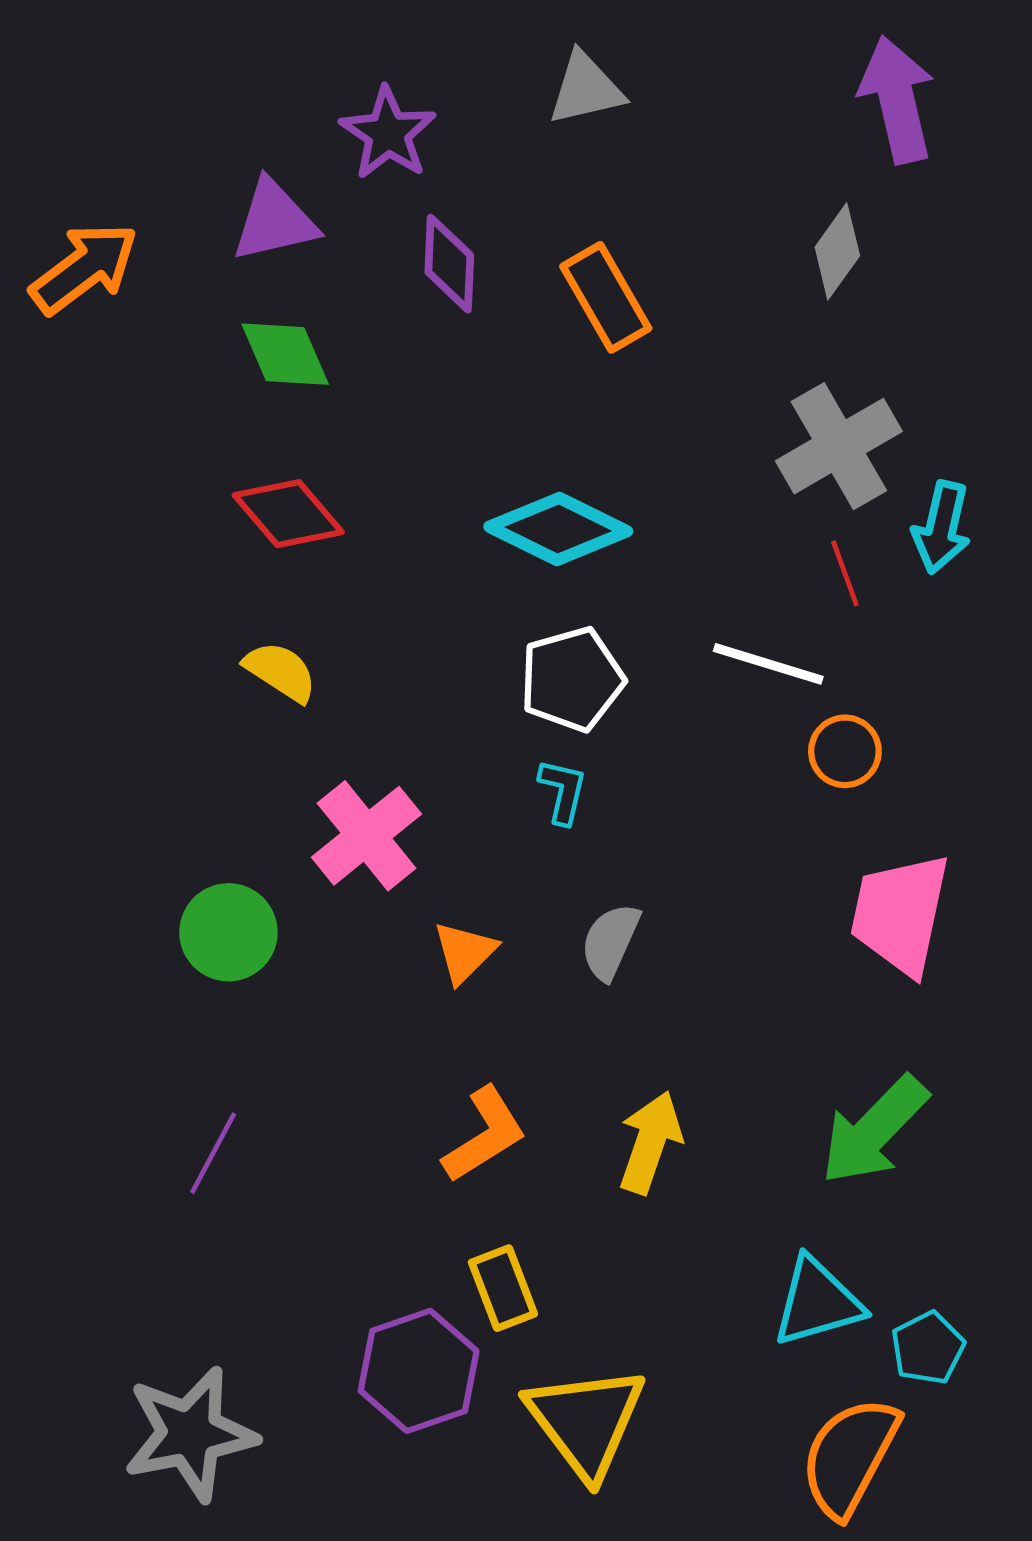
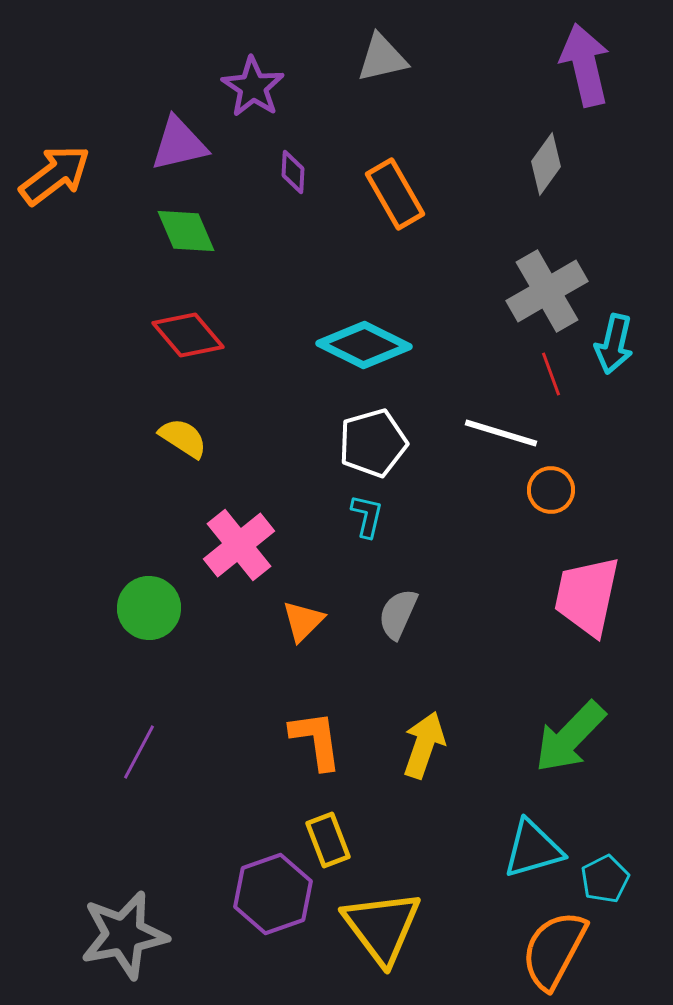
purple diamond: (449, 264) -> (293, 172), size x0.7
orange L-shape: (485, 1135) -> (316, 740), turned -66

